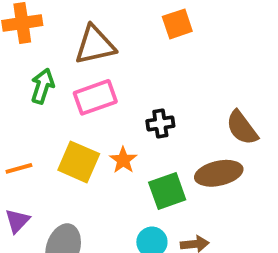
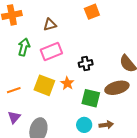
brown triangle: (95, 45) -> (50, 25), size x0.6
green square: (167, 191) -> (91, 98), turned 36

